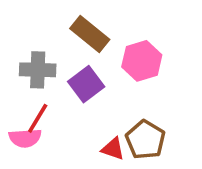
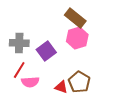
brown rectangle: (90, 34) -> (75, 18), moved
pink semicircle: (25, 138) -> (30, 82), moved

